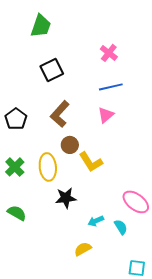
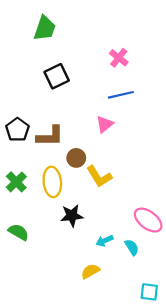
brown L-shape: (60, 114) -> (50, 136), moved, turned -132
pink triangle: (106, 115) -> (105, 124), moved

